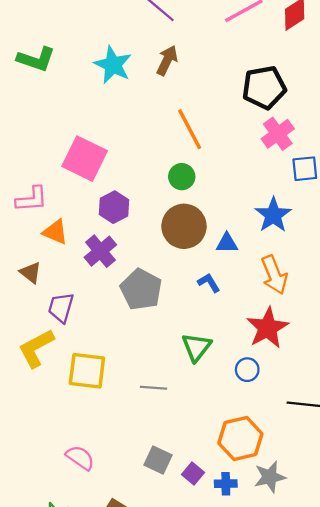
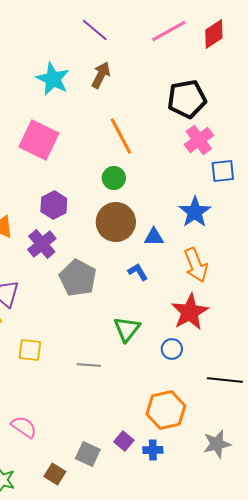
pink square: (85, 159) -> (39, 140), moved
yellow square: (87, 371) -> (30, 350), size x0.7
gray square: (158, 460) -> (88, 454), moved
gray star: (270, 477) -> (217, 444), moved

